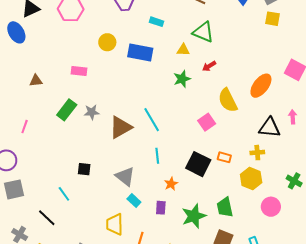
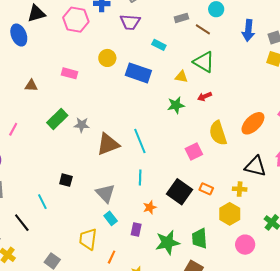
pink rectangle: (79, 71) -> (69, 73), moved

